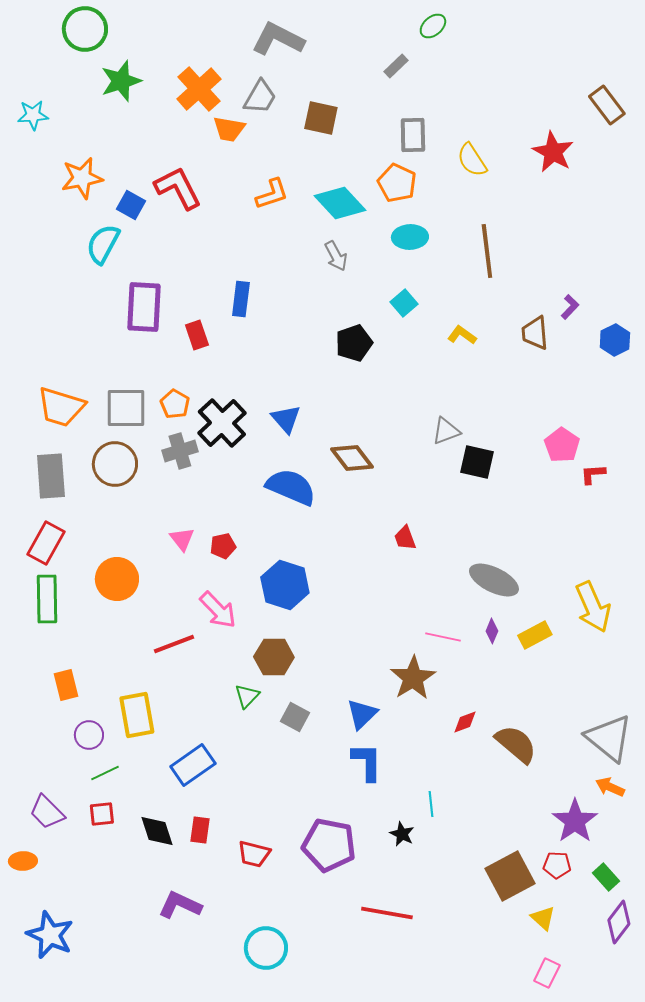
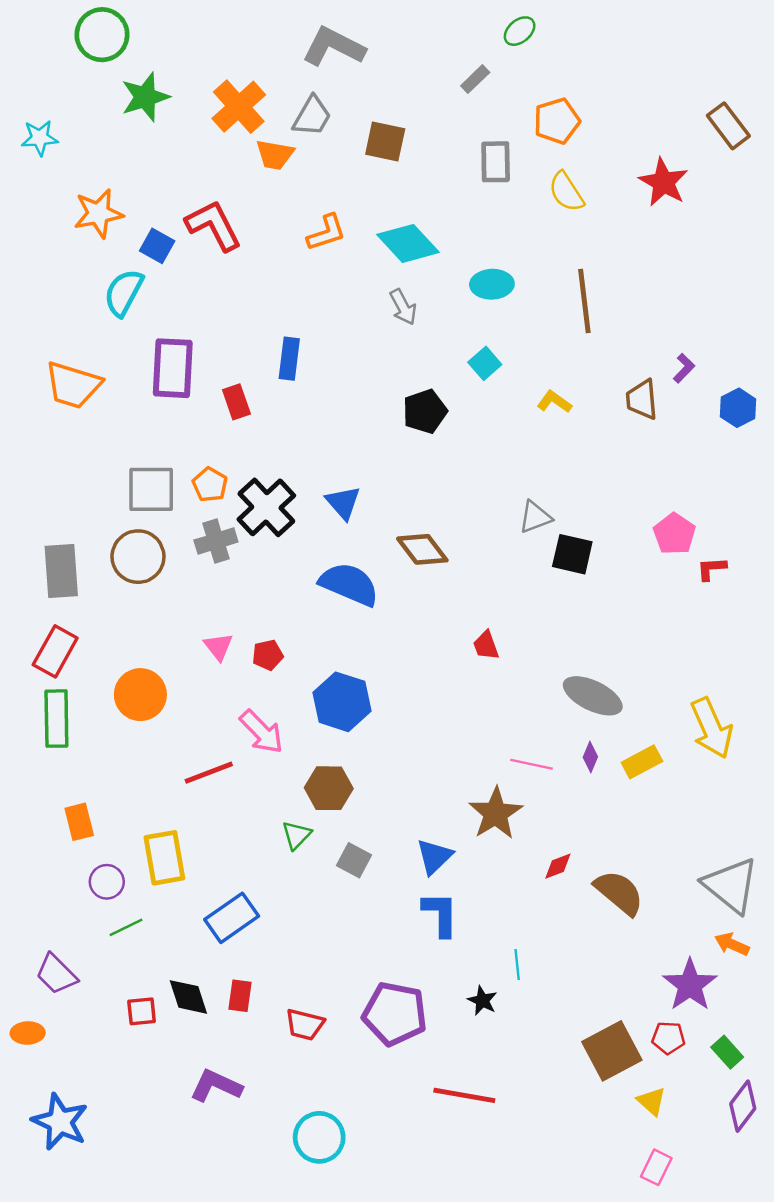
orange pentagon: (397, 183) -> (557, 121), moved, turned 30
orange trapezoid: (61, 407) -> (73, 385), moved
red square: (102, 814) -> (142, 1011), moved

